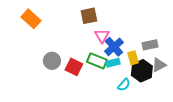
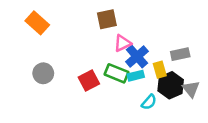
pink triangle: (102, 36) -> (123, 43), turned 35
gray circle: (52, 61) -> (43, 73), moved
gray triangle: (159, 65) -> (191, 89), moved, turned -42
red square: (74, 67) -> (89, 80), turned 36

